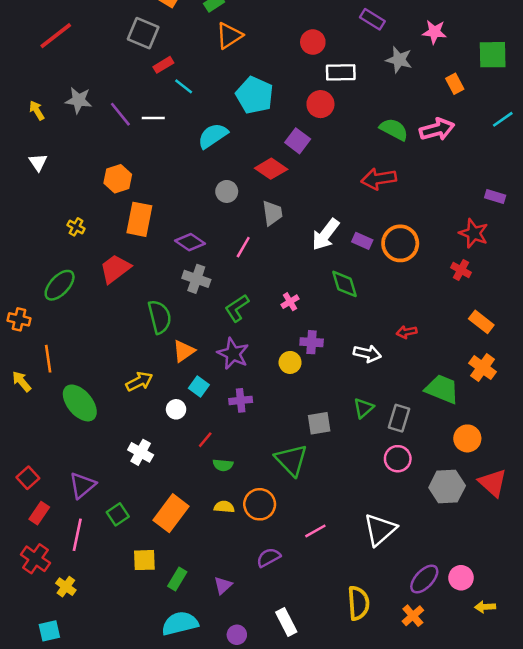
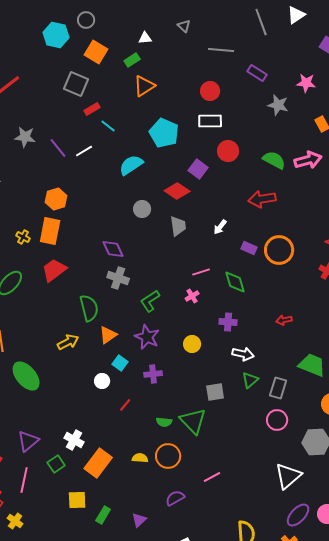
white rectangle: (341, 72) -> (210, 121), moved
red circle: (320, 104) -> (228, 151), moved
white line: (153, 118) -> (84, 151), turned -30
orange rectangle: (139, 219) -> (50, 231), moved
white arrow: (325, 235) -> (220, 227), moved, size x0.6
purple diamond: (190, 242) -> (113, 249), turned 30
pink line: (243, 247) -> (201, 272), moved, turned 42
purple cross: (312, 342) -> (228, 322), moved
white arrow: (367, 354) -> (243, 354), moved
yellow arrow: (139, 381) -> (68, 342), moved
white cross: (141, 452) -> (74, 440), moved
green semicircle: (223, 465) -> (164, 422), moved
white triangle: (380, 530) -> (288, 476), moved

